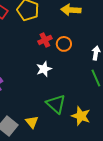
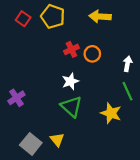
green triangle: (56, 104) -> (71, 107), moved
yellow star: (81, 116) -> (111, 113), moved

